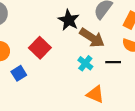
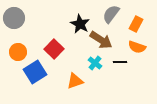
blue square: (19, 73) -> (35, 72), size x1.6
orange triangle: (95, 94) -> (75, 81), moved, turned -42

